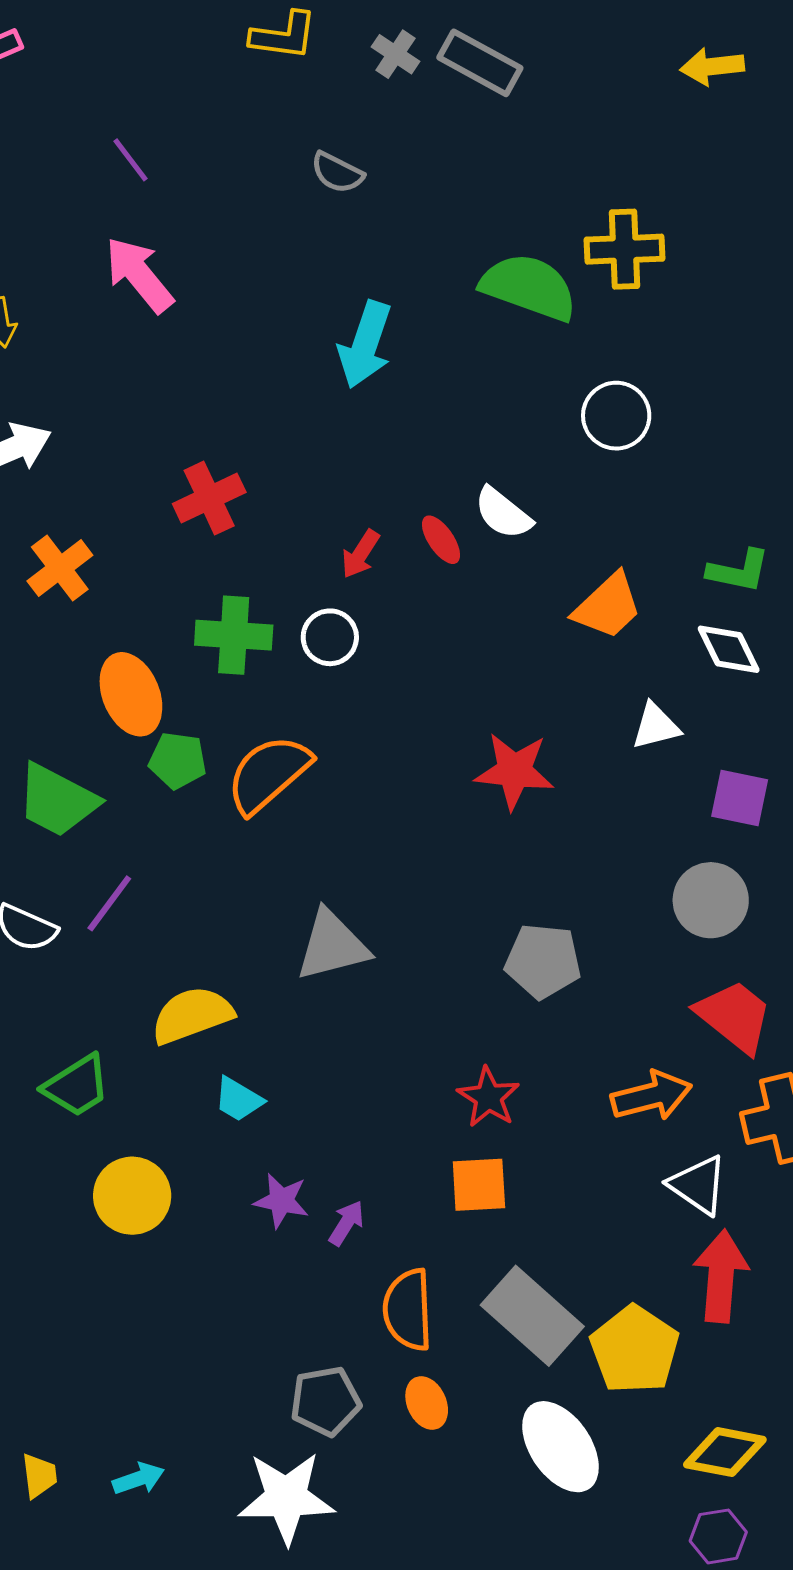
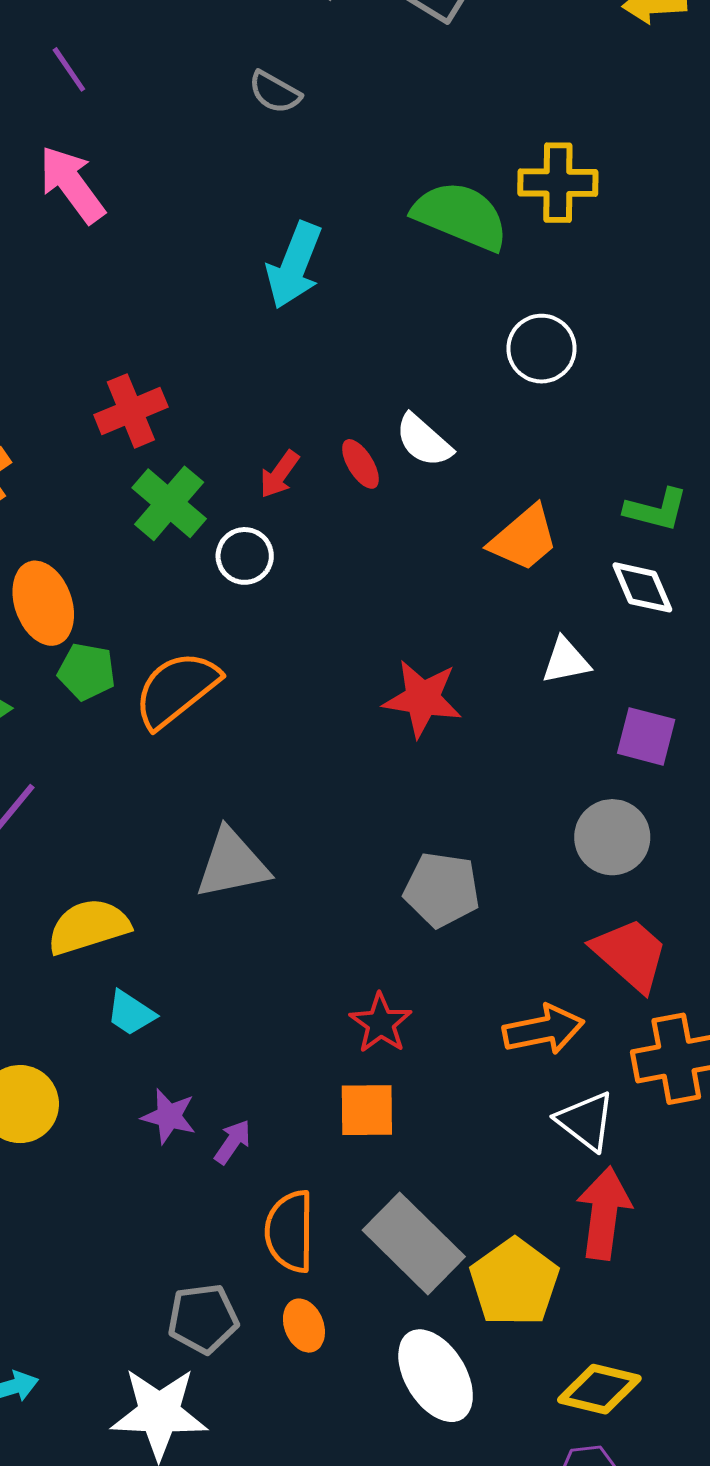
green cross: (234, 635) -> (169, 503), moved, turned 34

